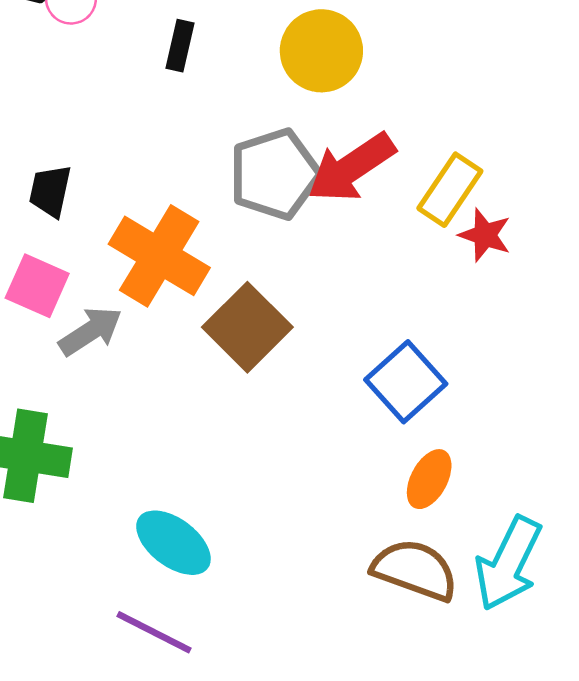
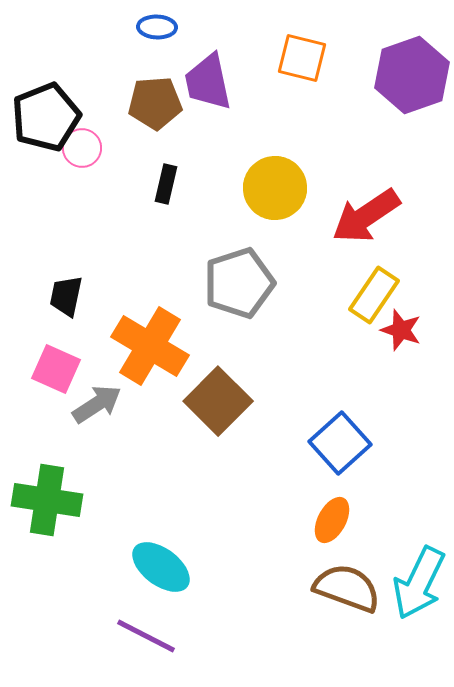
red arrow: (351, 168) -> (366, 216), moved
orange ellipse: (429, 479) -> (332, 520), moved

